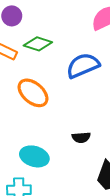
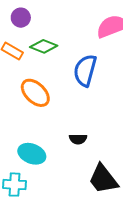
blue semicircle: (83, 66) -> (85, 70), turned -56

